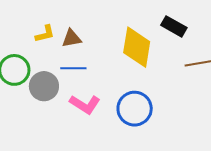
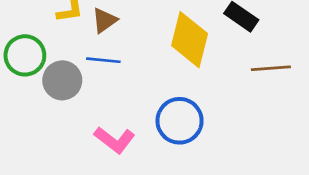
brown triangle: (72, 38) -> (104, 20), turned -30
pink L-shape: (85, 104) -> (115, 140), moved

